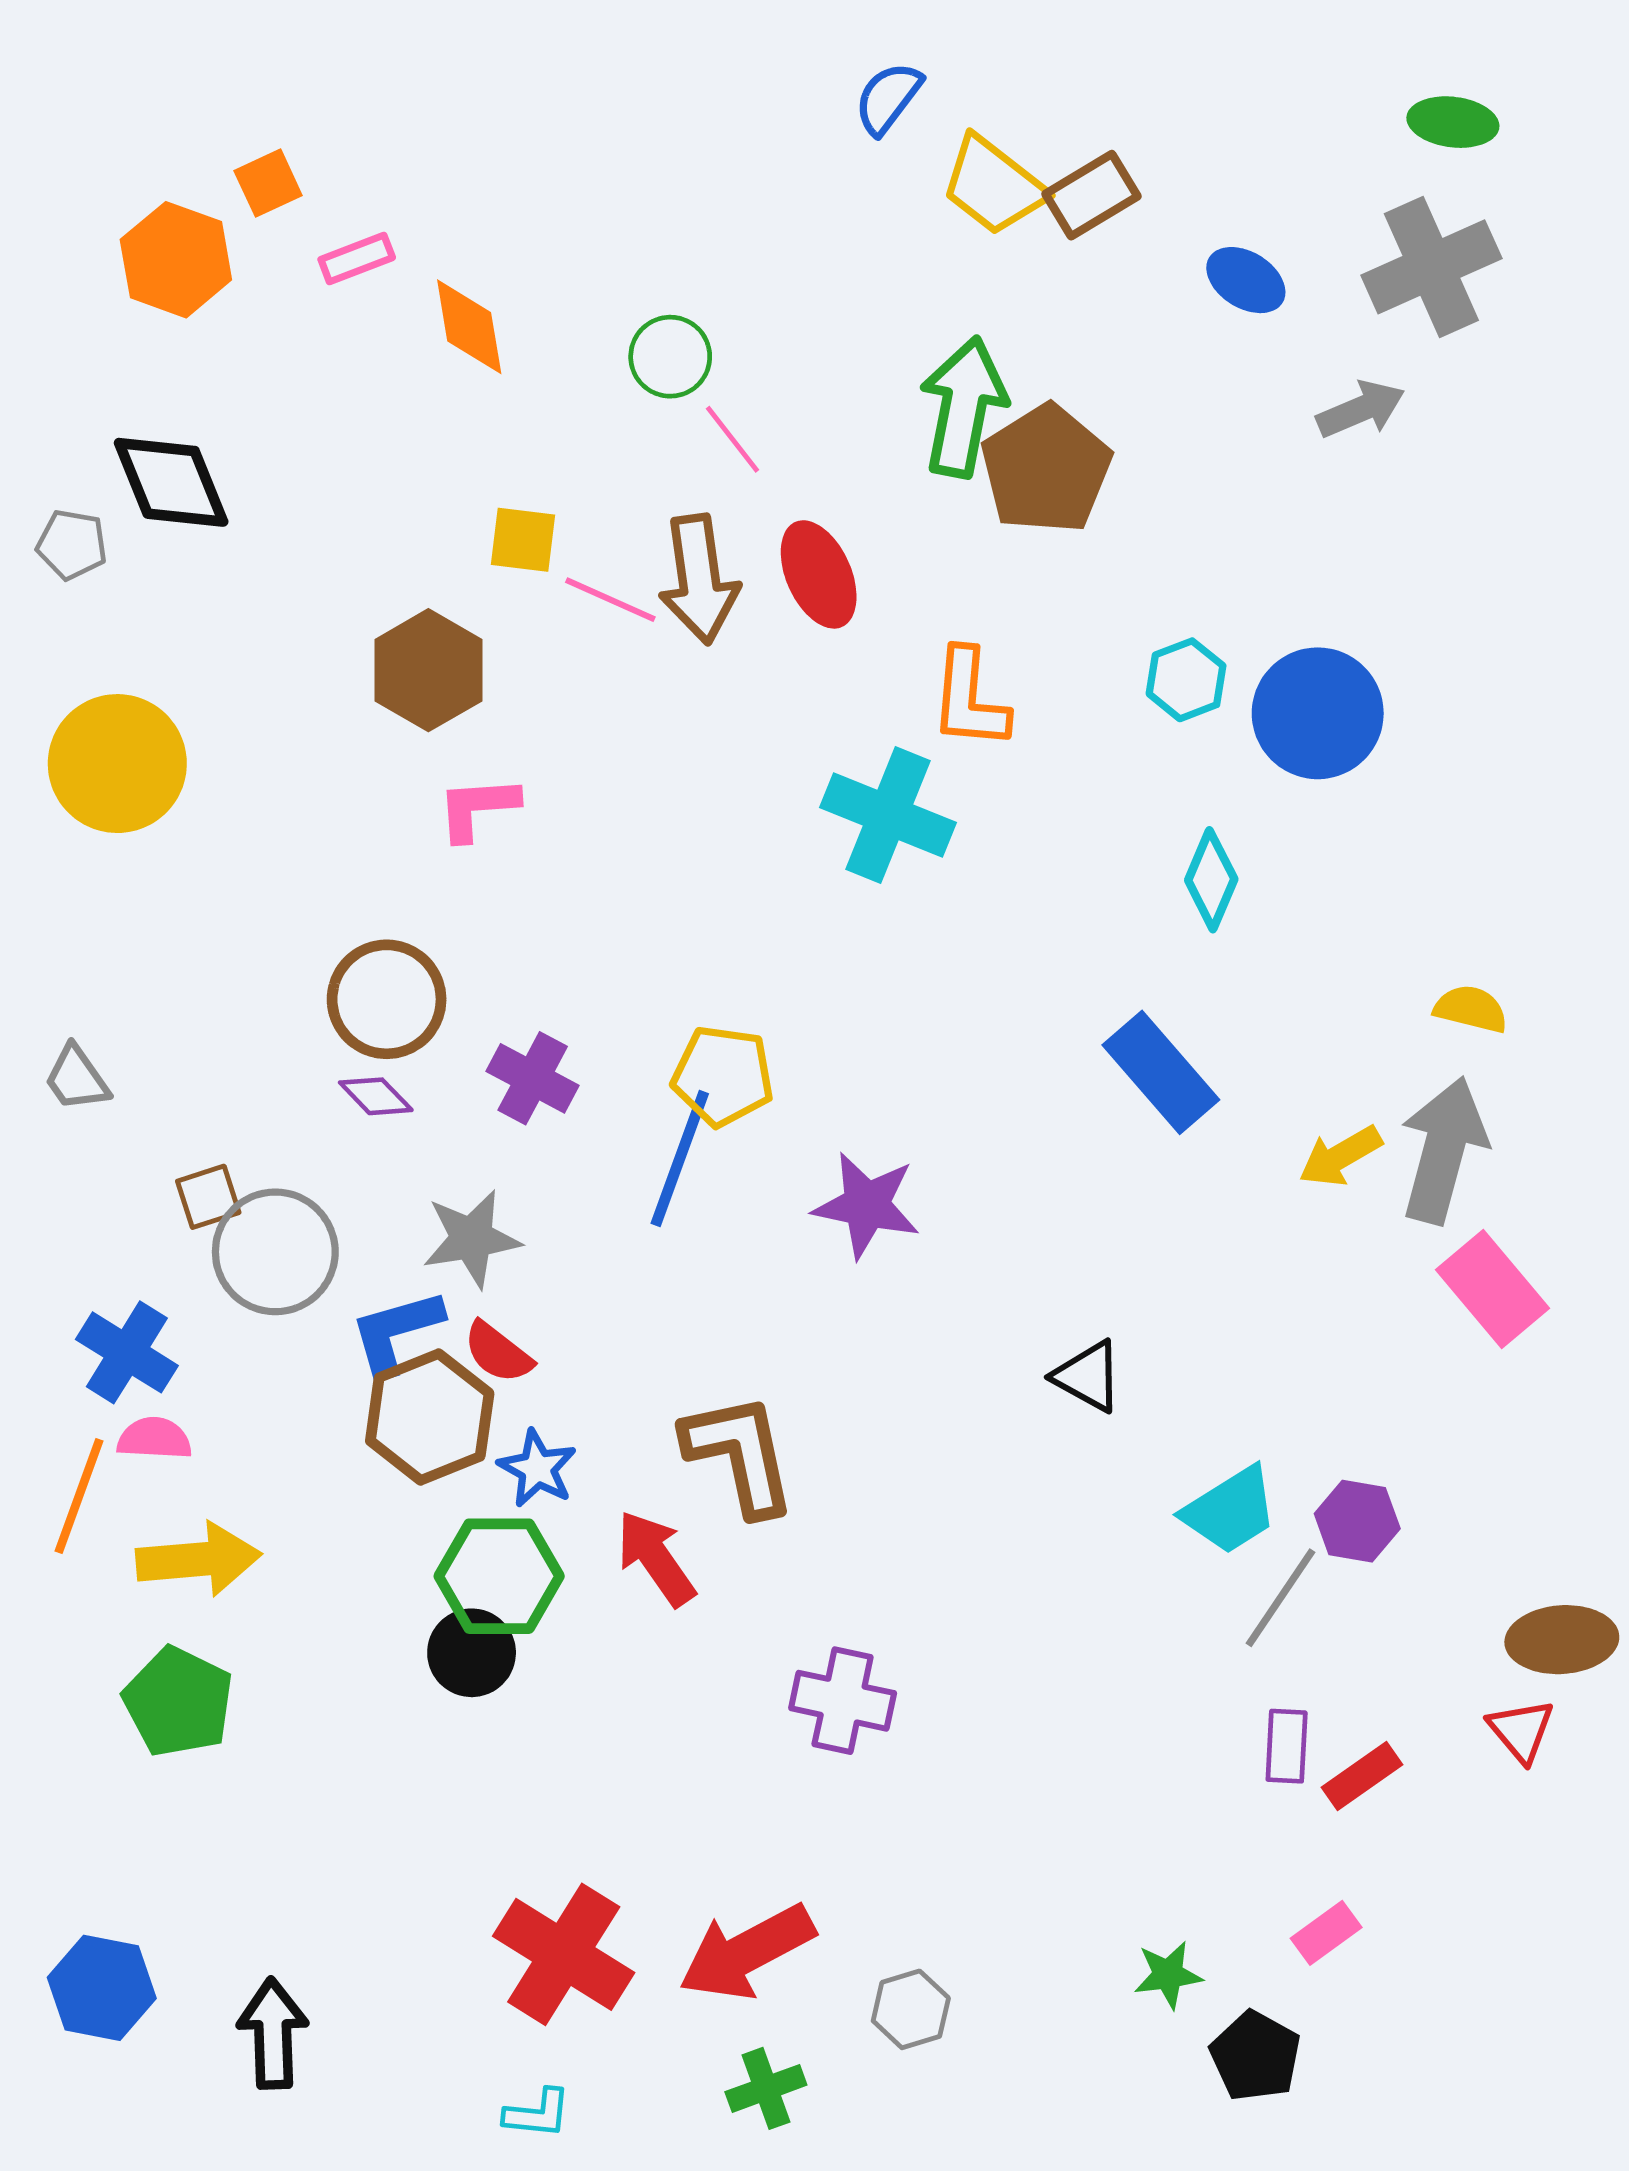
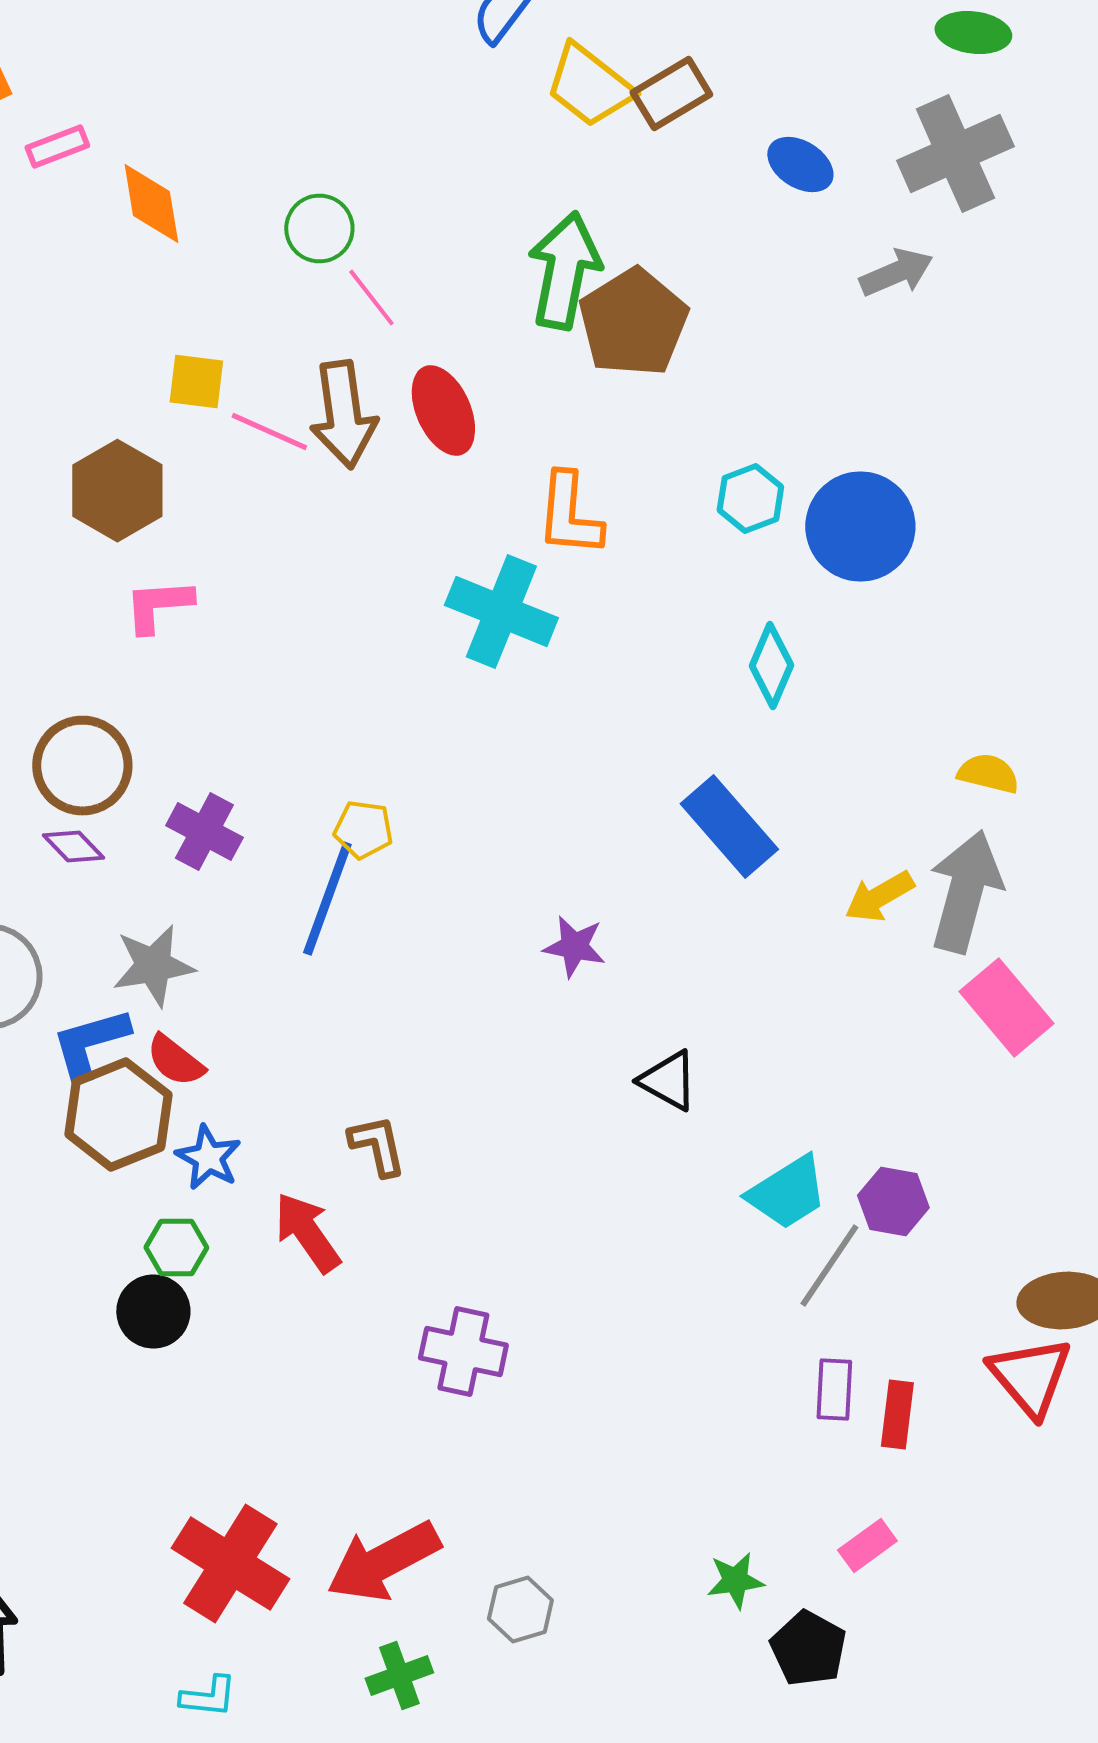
yellow pentagon: (723, 1076) -> (363, 830), size x0.7
purple star: (866, 1205) -> (574, 946), moved, size x0.7
brown L-shape: (740, 1454) -> (377, 1146), size x0.6
green hexagon: (499, 1576) -> (176, 1248), size x0.6
red triangle: (1521, 1731) -> (1030, 1376), size x1.5
red rectangle: (1362, 1776) -> (897, 1414), turned -48

